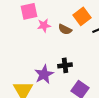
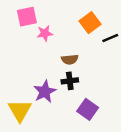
brown semicircle: (65, 29) -> (70, 59), moved, turned -32

